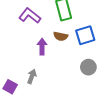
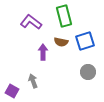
gray arrow: (32, 76) -> (33, 81), turned -40

